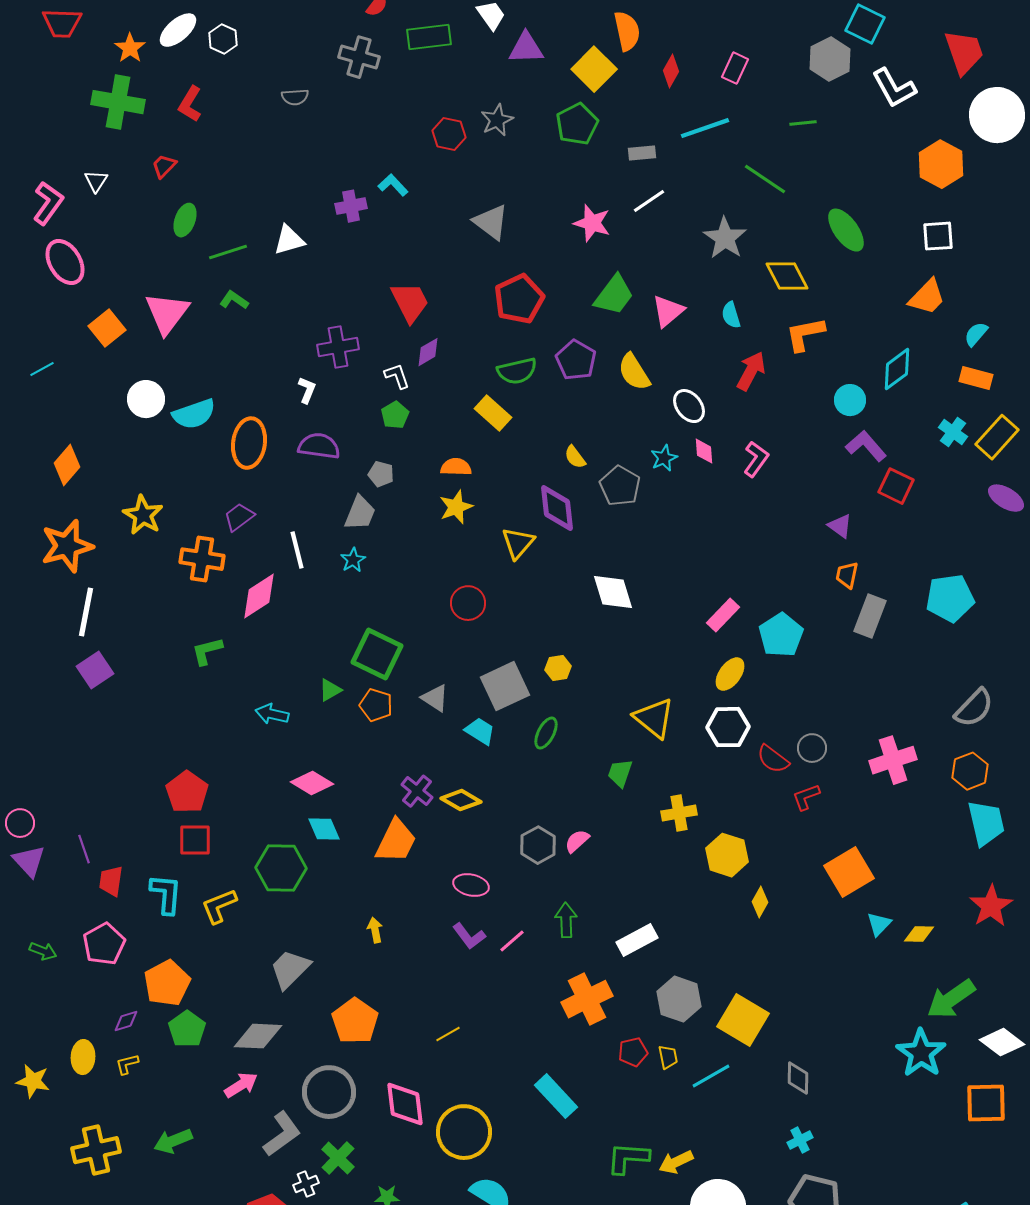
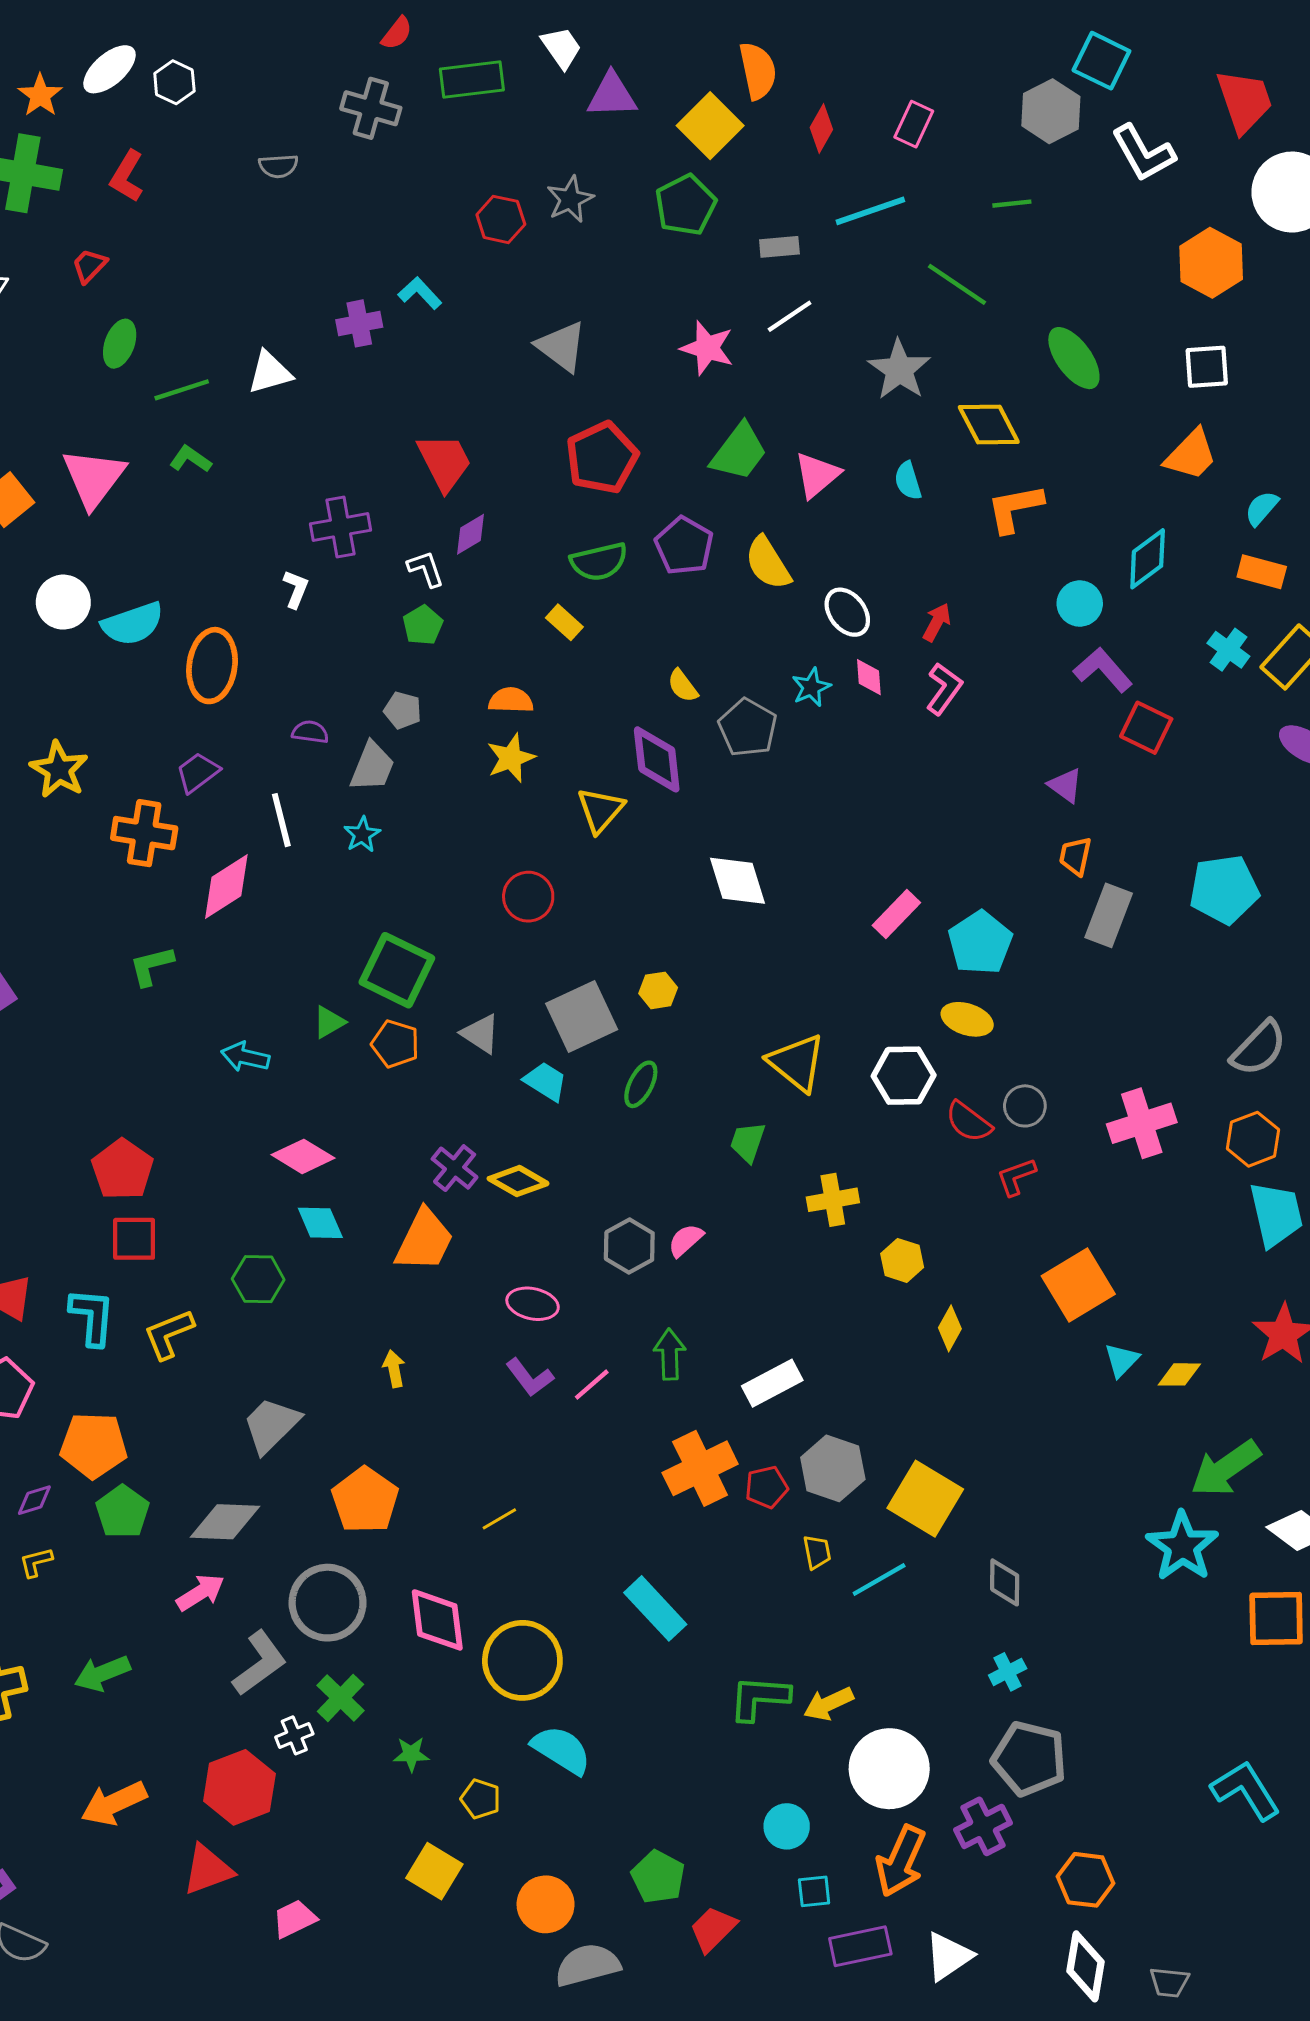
red arrow: (751, 371) -> (937, 622), moved, size x0.7
yellow rectangle: (493, 413) -> (564, 622), size x0.7
purple semicircle: (319, 446) -> (310, 732), moved, size x0.6
yellow ellipse: (730, 674) -> (967, 1019), moved, turned 72
yellow hexagon: (727, 855) -> (902, 1260), size x0.7
green hexagon: (281, 868) -> (258, 1279), size x0.7
orange pentagon: (167, 983) -> (94, 1445), turned 30
red pentagon: (633, 1052) -> (766, 1487), moved

